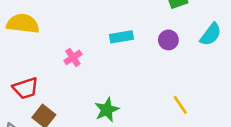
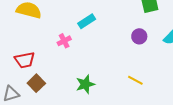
cyan rectangle: (121, 37) -> (87, 21), moved, turned -30
yellow line: (180, 105) -> (135, 80), moved, turned -35

